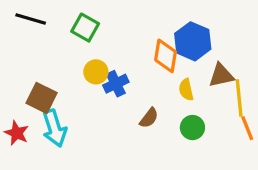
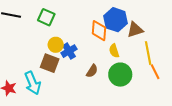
brown triangle: (221, 75) -> (135, 30), moved
brown square: (42, 98) -> (50, 63), moved
green circle: (192, 128) -> (120, 75), size x1.5

